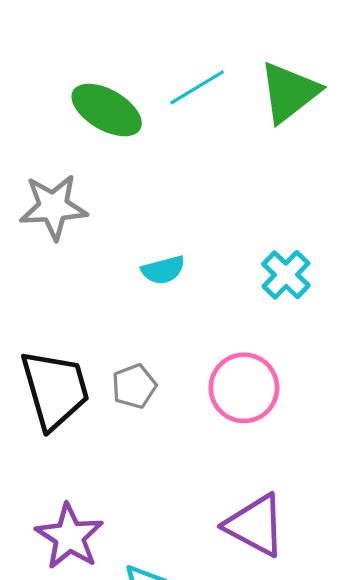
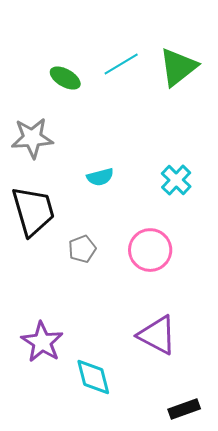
green ellipse: (107, 110) -> (65, 78), size x0.7
black trapezoid: (55, 389) -> (33, 211), moved

